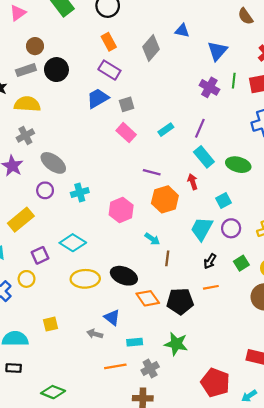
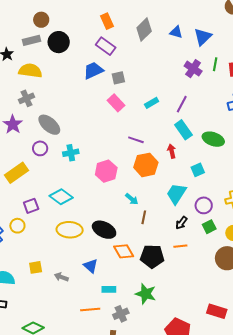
blue triangle: (182, 31) -> (176, 32), moved
purple circle: (231, 228) -> (204, 205), moved
gray arrow: (95, 334) -> (61, 277), moved

